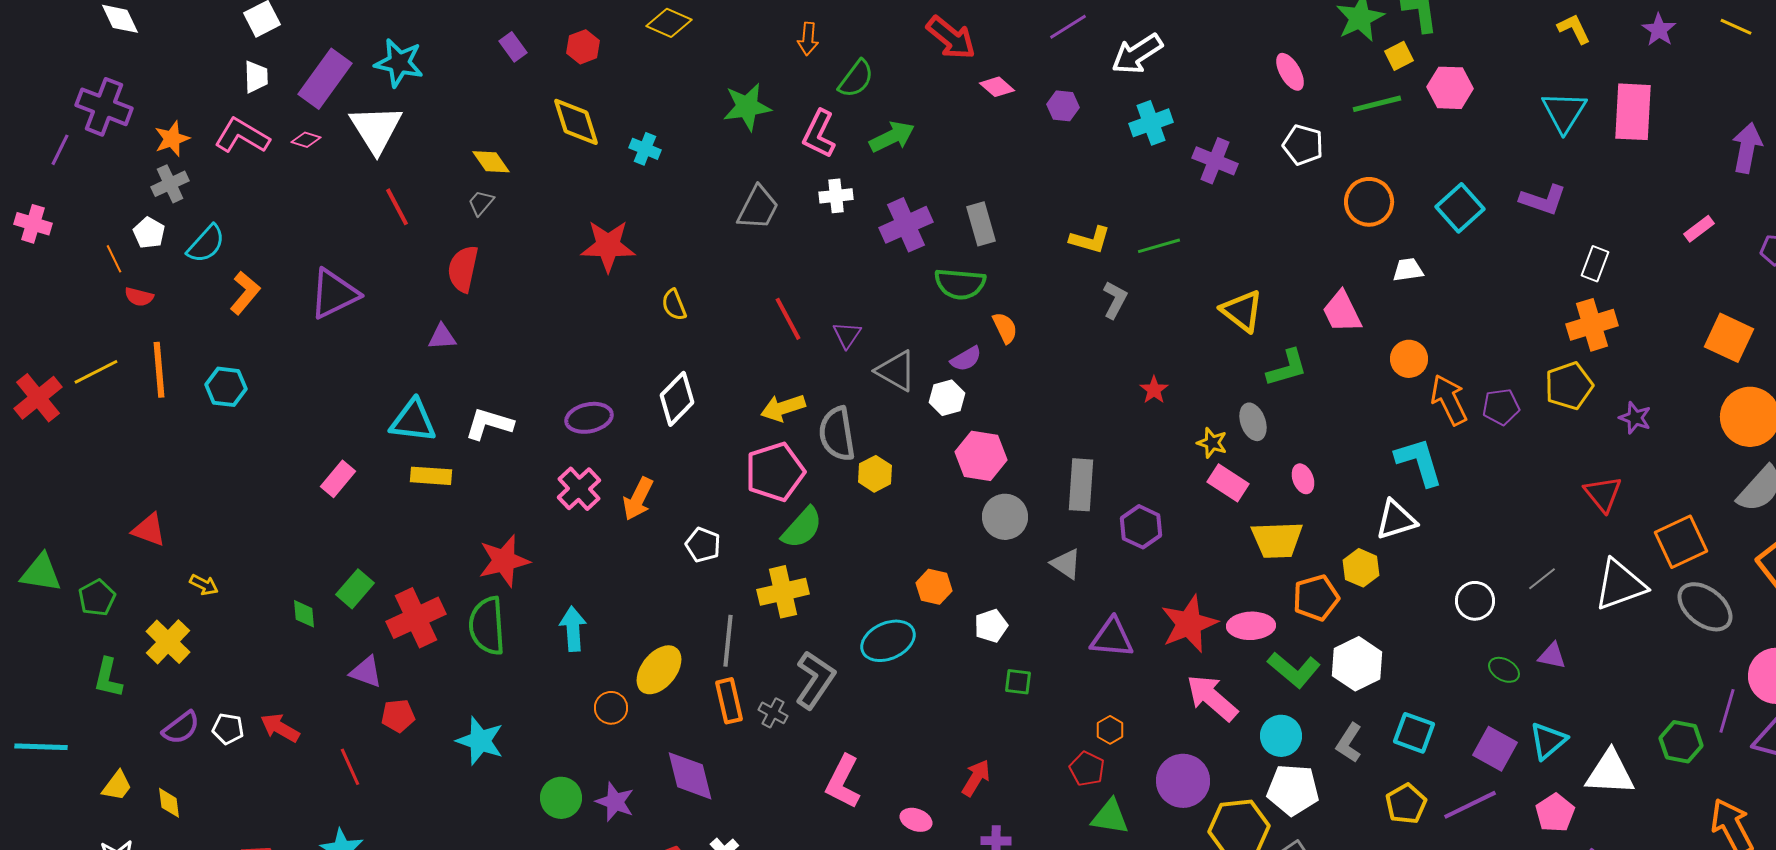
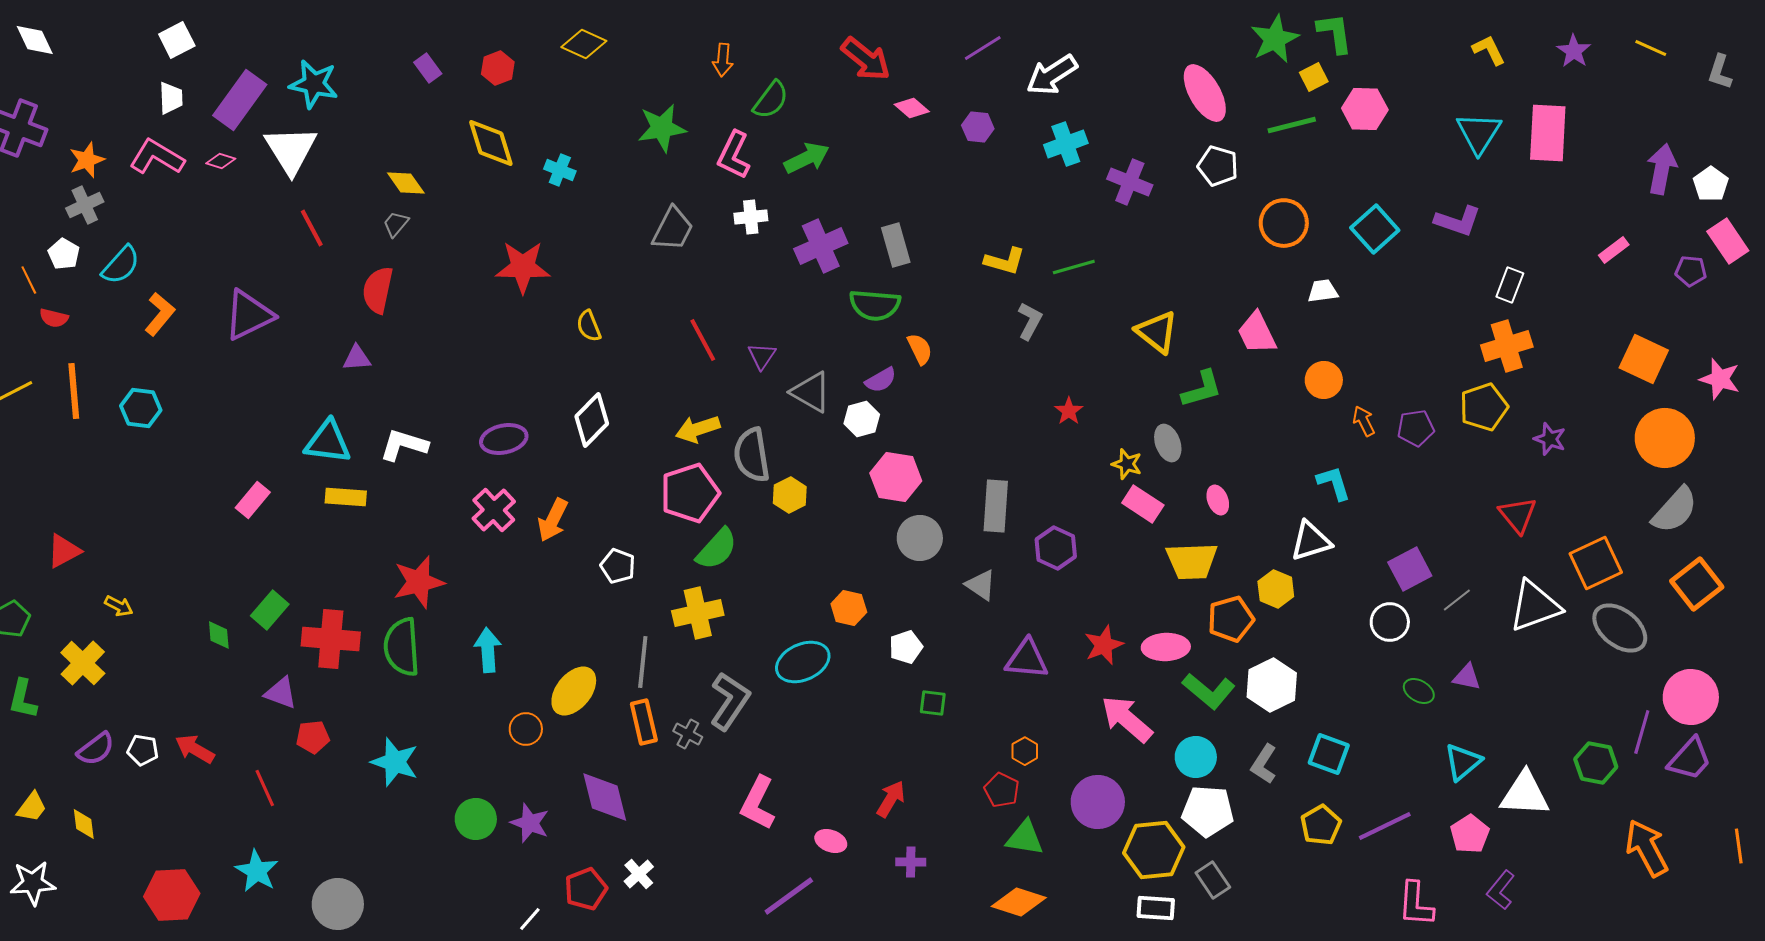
pink ellipse: (1290, 72) -> (1205, 93), size x1.5
orange arrow: (1449, 400) -> (1364, 421), size x0.6
cyan L-shape: (1419, 462) -> (1334, 483), size x0.7
red triangle: (149, 530) -> (64, 551), turned -48
red cross: (416, 618) -> (331, 639), turned 30
red star: (1189, 624) -> (1104, 645), size x0.7
purple square: (1495, 749) -> (1410, 569), moved, turned 33

